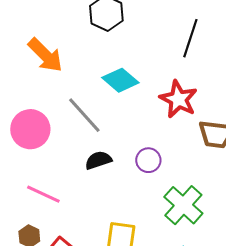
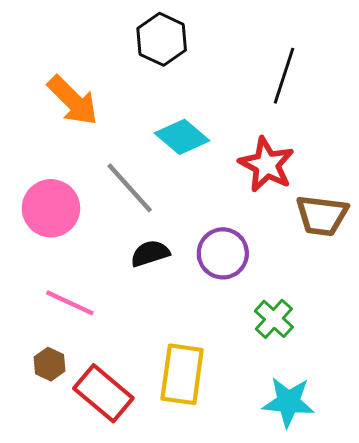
purple circle: (148, 160) -> (223, 253), size x1.4
green cross: (183, 205) -> (274, 319), size x0.7

